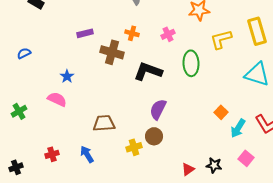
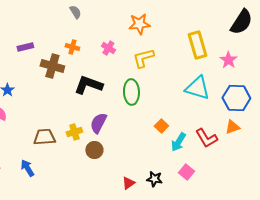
pink cross: (168, 34) -> (108, 48), turned -32
yellow L-shape: (221, 39) -> (143, 58), moved
green ellipse: (191, 63) -> (131, 92), moved
yellow cross: (134, 147) -> (74, 132), moved

